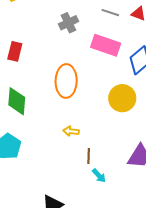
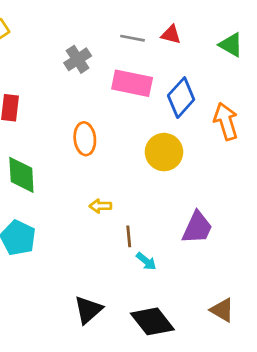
orange ellipse: (66, 81) -> (85, 139), size x0.7

